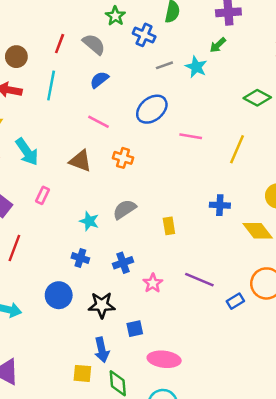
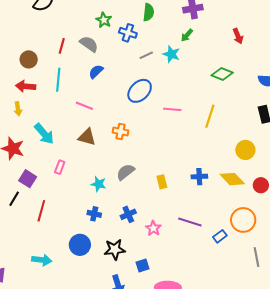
pink line: (99, 122) -> (84, 106), moved
blue cross: (220, 205) -> (199, 177), moved

